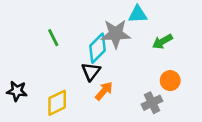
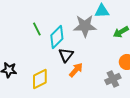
cyan diamond: (97, 48) -> (57, 37), moved

